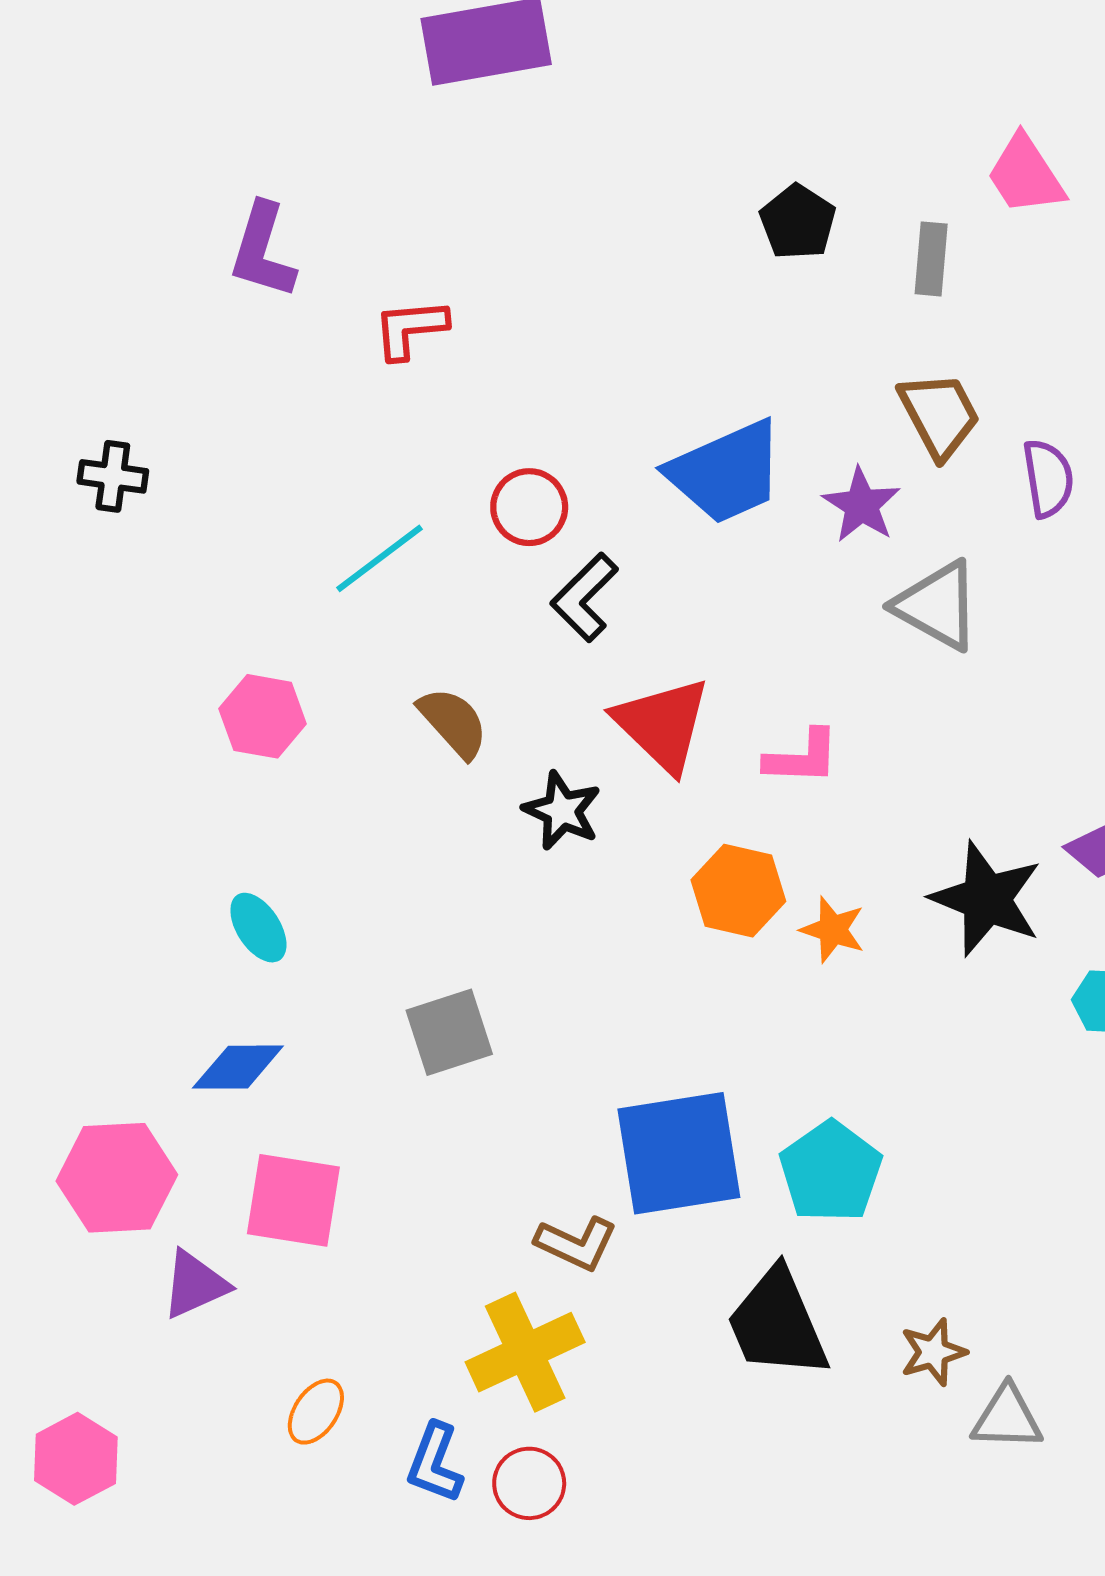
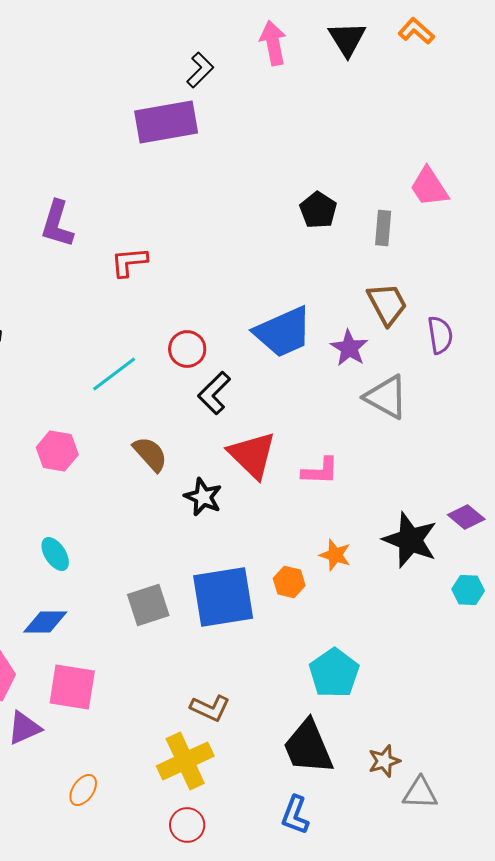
orange hexagon: (738, 891) -> (289, 582), moved, size x0.7
blue square: (679, 1153) -> (223, 597), moved
blue L-shape: (435, 1463) -> (295, 815), moved

